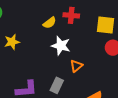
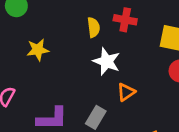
yellow semicircle: (50, 23) -> (94, 27), turned -64

